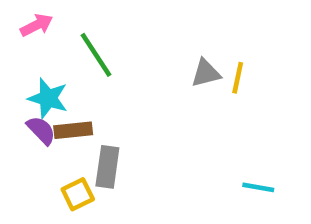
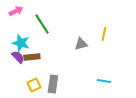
gray triangle: (206, 73) -> (81, 44), moved
gray rectangle: (107, 167) -> (53, 84), moved
cyan line: (258, 187) -> (104, 81), moved

